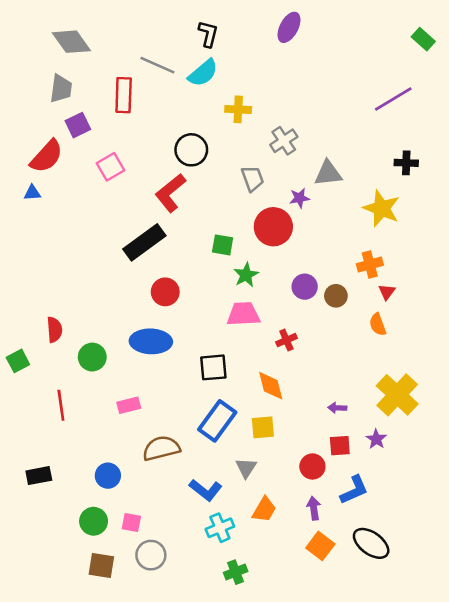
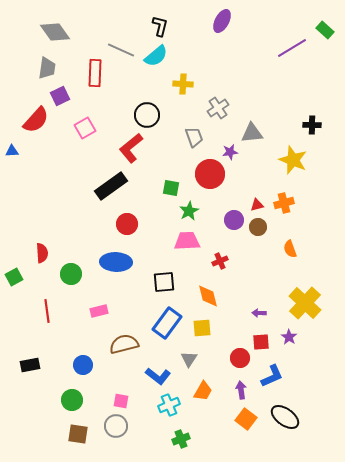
purple line: (393, 99) -> (292, 48), moved
blue triangle: (32, 193) -> (12, 151), moved
red triangle: (387, 292) -> (257, 205), moved, turned 40
pink square: (131, 523) -> (121, 401), moved

